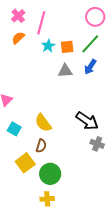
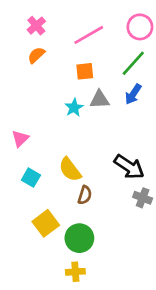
pink line: (41, 23) -> (89, 35), moved, turned 45
cyan star: (48, 46) -> (74, 108), moved
orange square: (67, 47) -> (85, 71), moved
brown semicircle: (41, 146) -> (85, 195), moved

